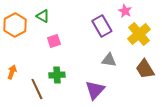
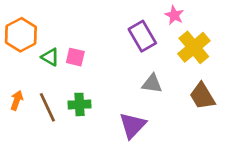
green triangle: (43, 16) -> (50, 57), moved
pink square: (54, 41) -> (75, 57), turned 32
brown line: (37, 89) -> (47, 107), moved

